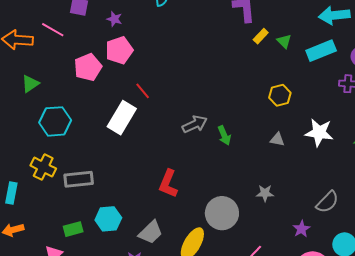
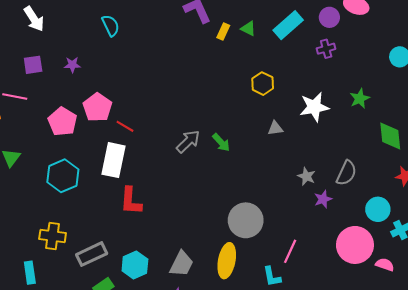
pink pentagon: (119, 50) -> (97, 107), moved
cyan hexagon: (55, 121) -> (63, 176), moved
gray rectangle: (79, 179) -> (92, 254), moved
red L-shape: (168, 184) -> (131, 201), moved
gray star: (265, 193) -> (307, 176), moved, turned -30
purple star: (301, 229) -> (323, 199), moved, turned 30

